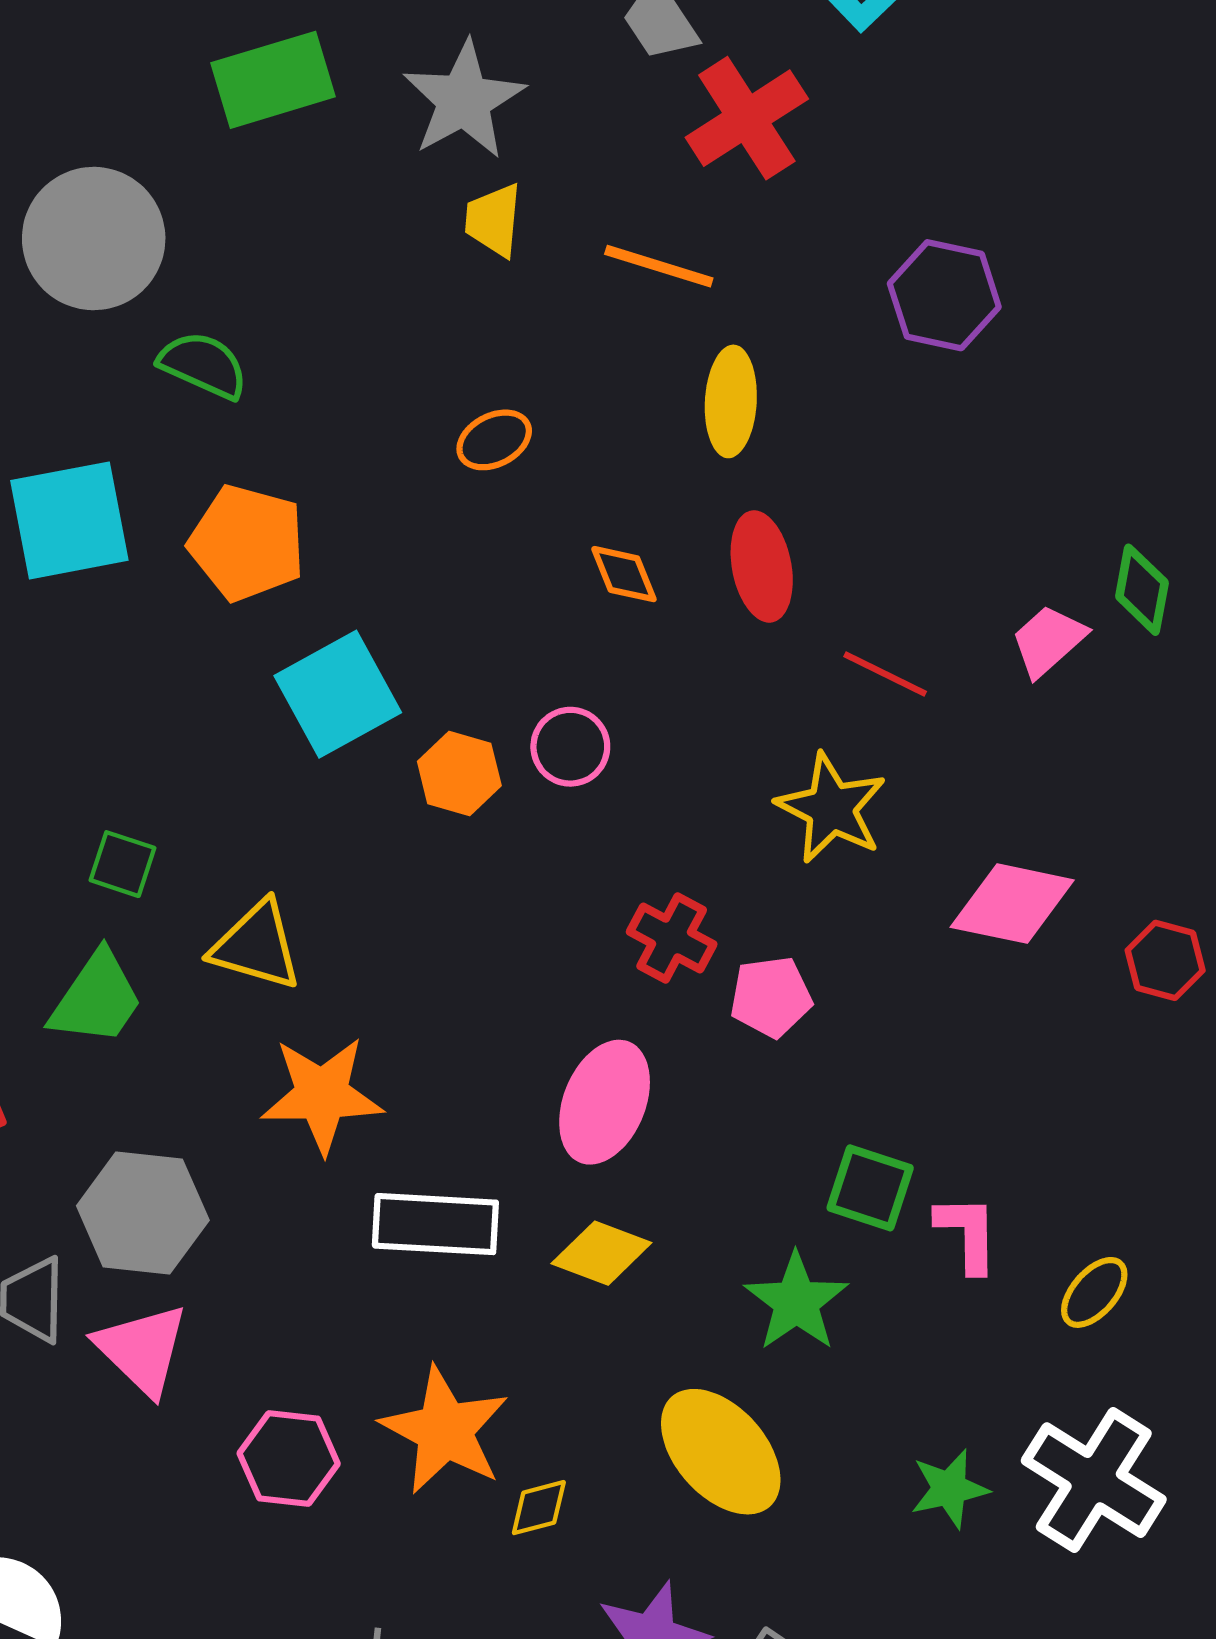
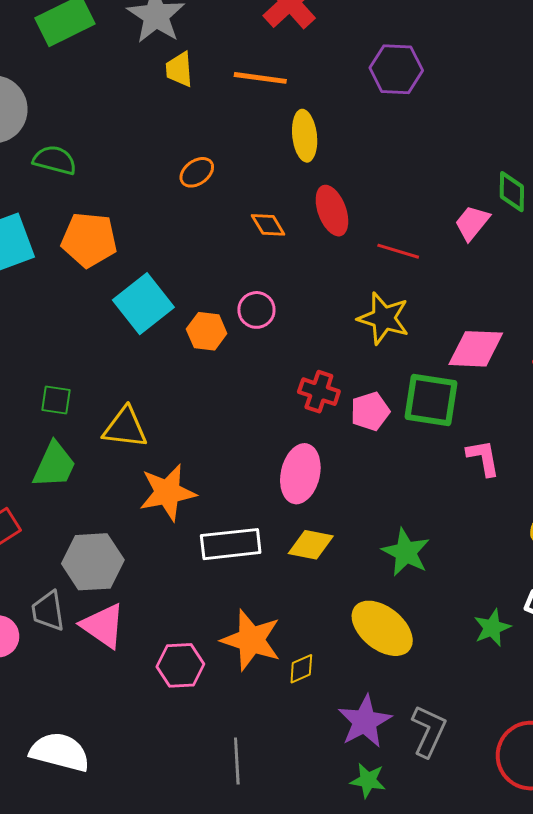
green square: (870, 1188) -> (431, 400), moved, size x1.4
pink L-shape: (967, 1233) -> (483, 458), moved

